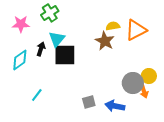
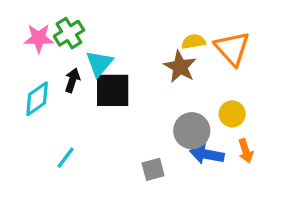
green cross: (50, 13) -> (69, 33), moved
orange triangle: (136, 30) -> (232, 48), turned -45
yellow circle: (149, 76) -> (232, 114), moved
gray circle: (133, 83) -> (192, 131), moved
blue arrow: (115, 106) -> (207, 154), moved

